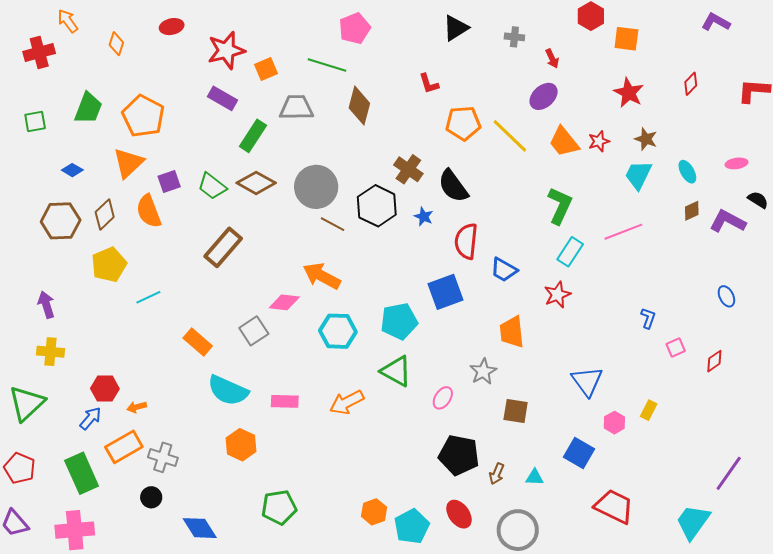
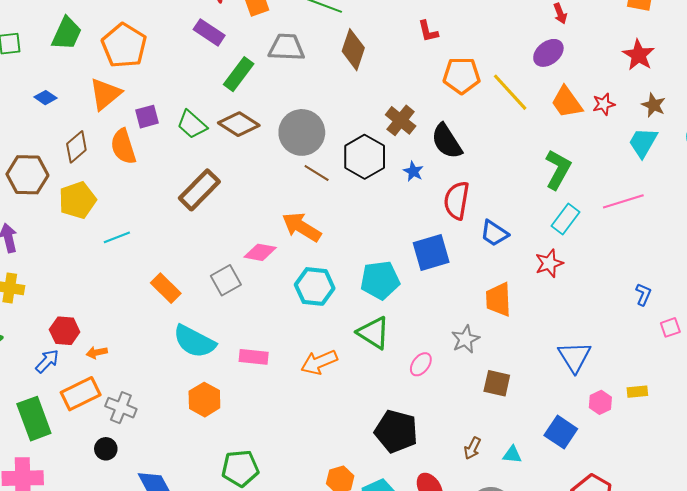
brown hexagon: (61, 221) -> (27, 175), moved
yellow rectangle: (649, 410) -> (637, 392), turned 54
black pentagon: (459, 455) -> (396, 431), moved

